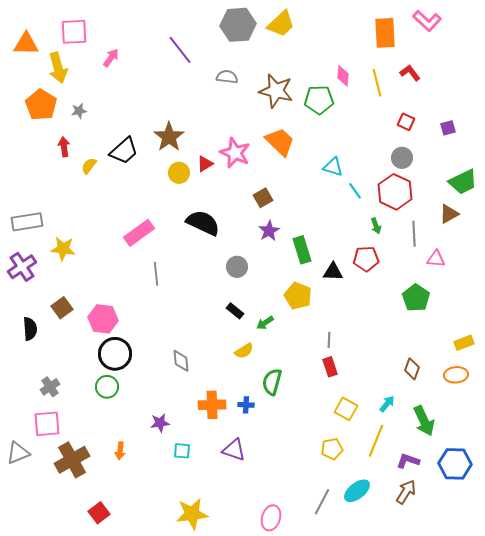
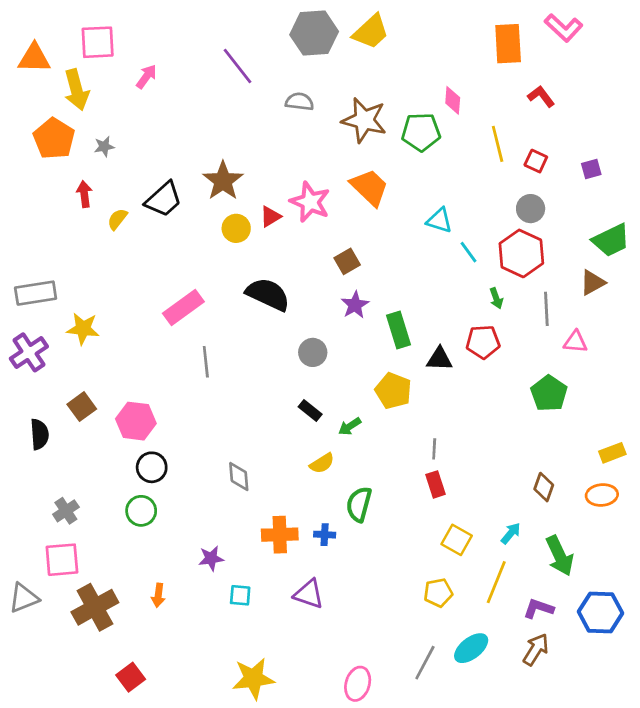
yellow line: (377, 83) -> (498, 144), moved
black circle: (115, 354) -> (152, 467), size x0.7

